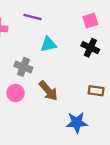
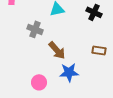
pink circle: (15, 93) -> (39, 82), moved
blue star: (77, 123) -> (69, 72), moved

